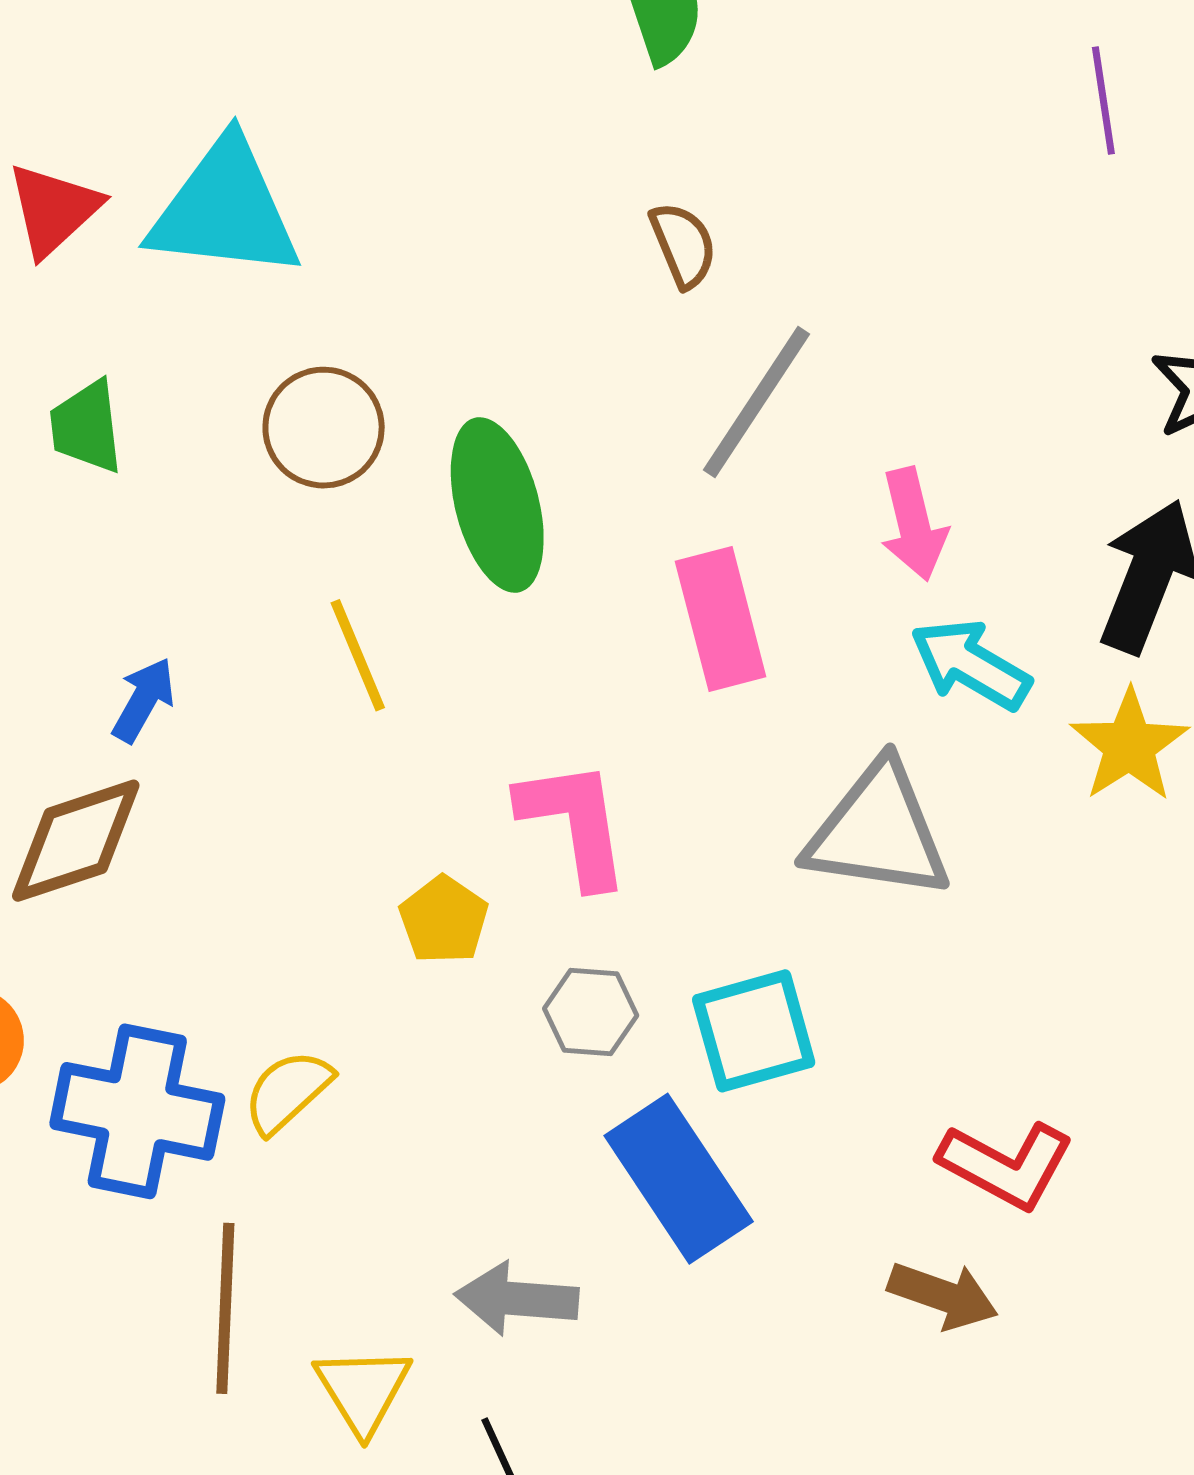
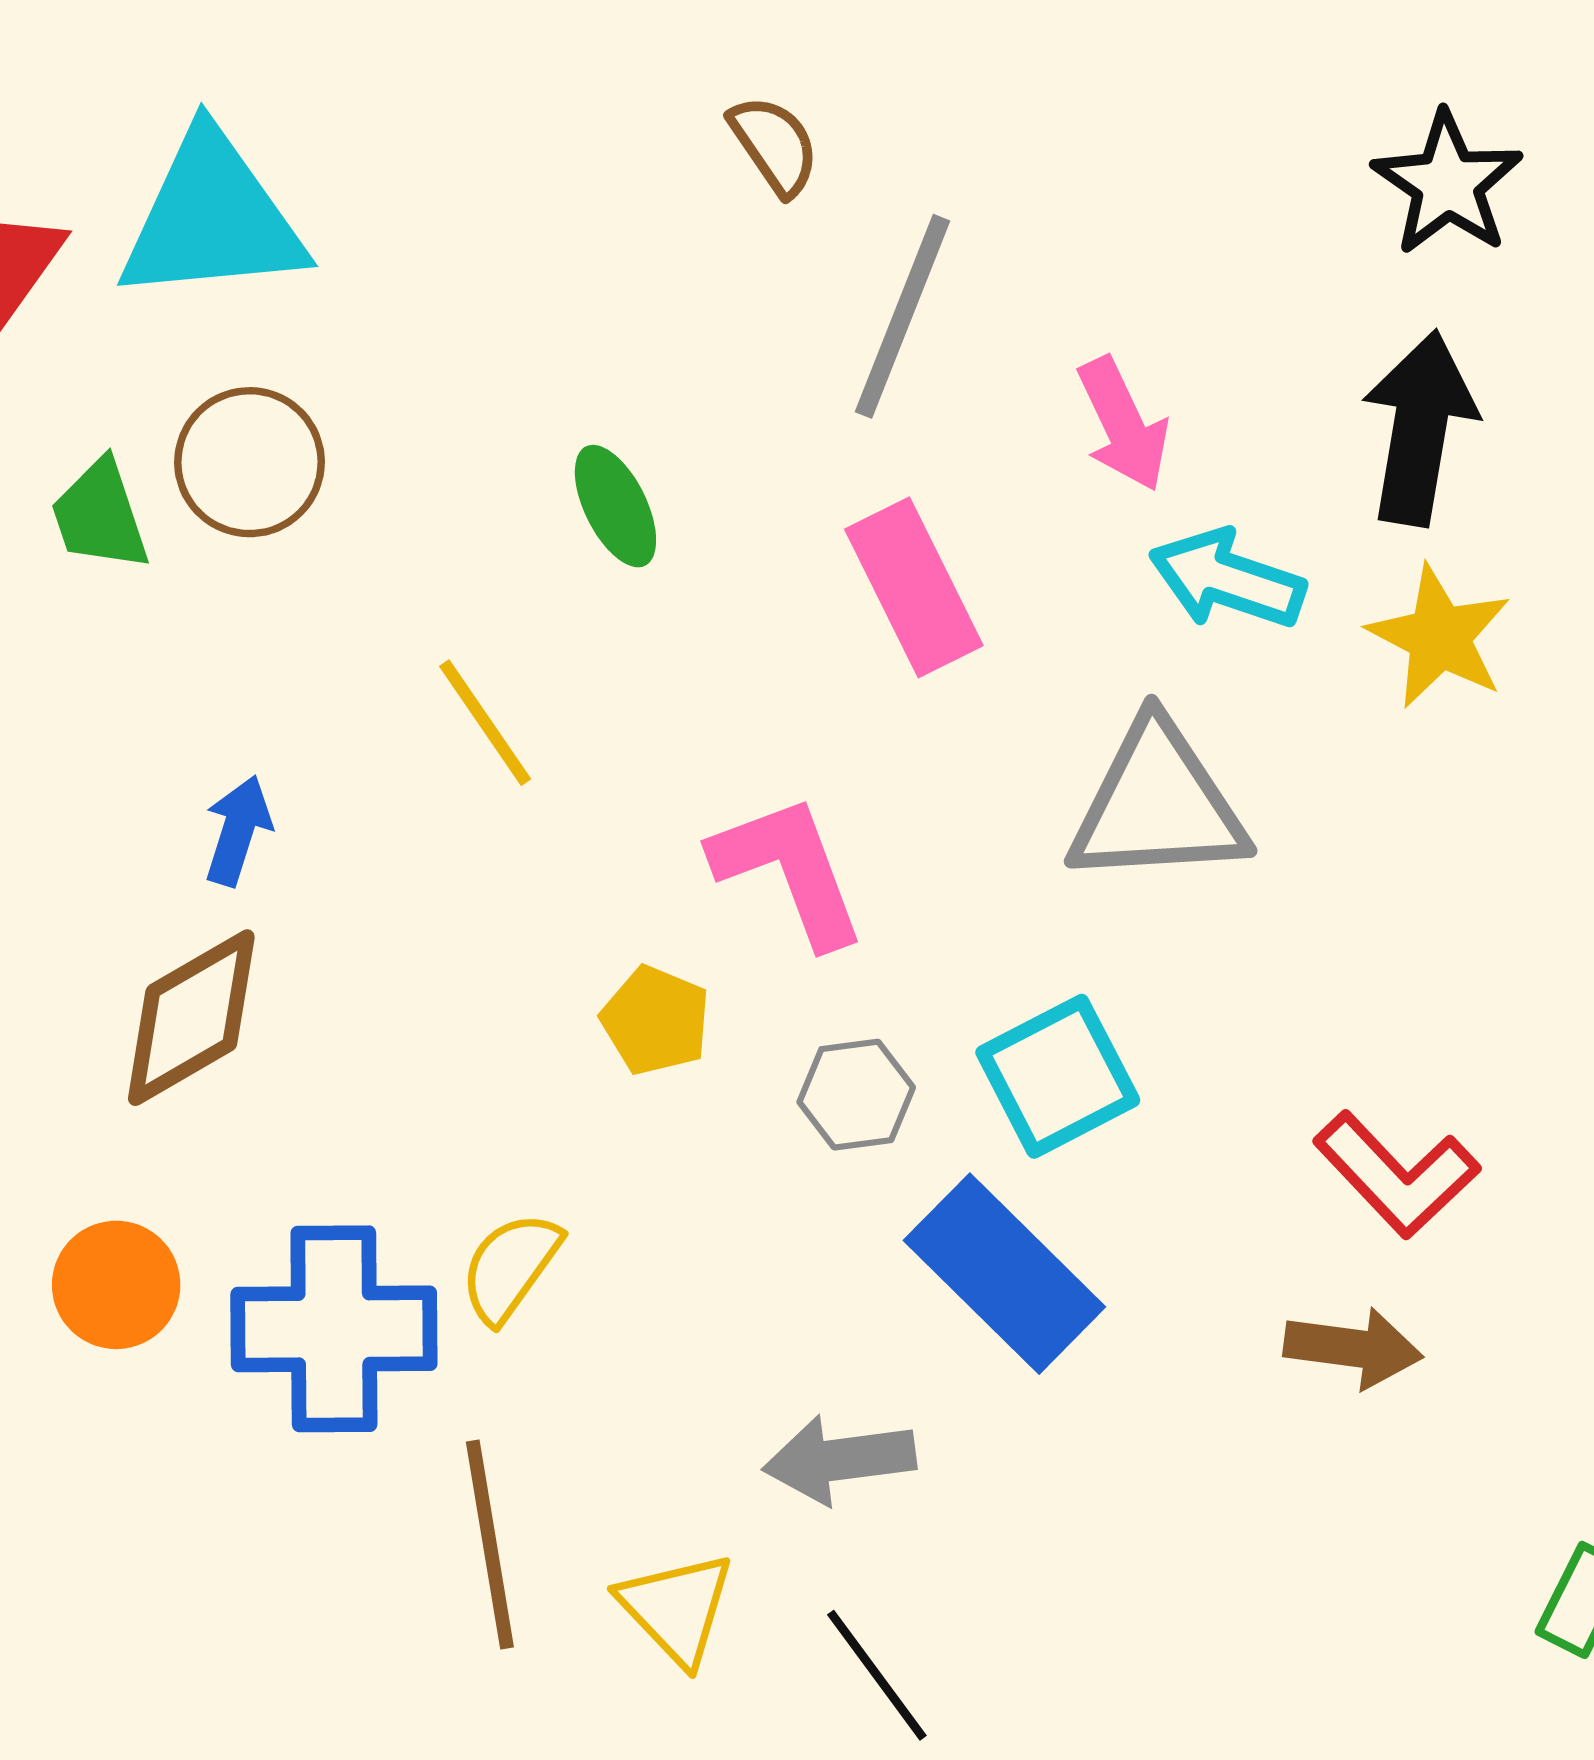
brown circle: (324, 428) -> (250, 462), moved
green ellipse: (497, 505) -> (615, 506), size x0.6
red L-shape: (1006, 1165) -> (1396, 1174), turned 30

